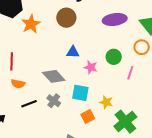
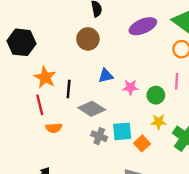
orange star: (31, 24) -> (45, 77), moved
green circle: (114, 57) -> (156, 95), moved
cyan square: (80, 93) -> (122, 131), moved
black line: (29, 104) -> (69, 89), moved, turned -49

